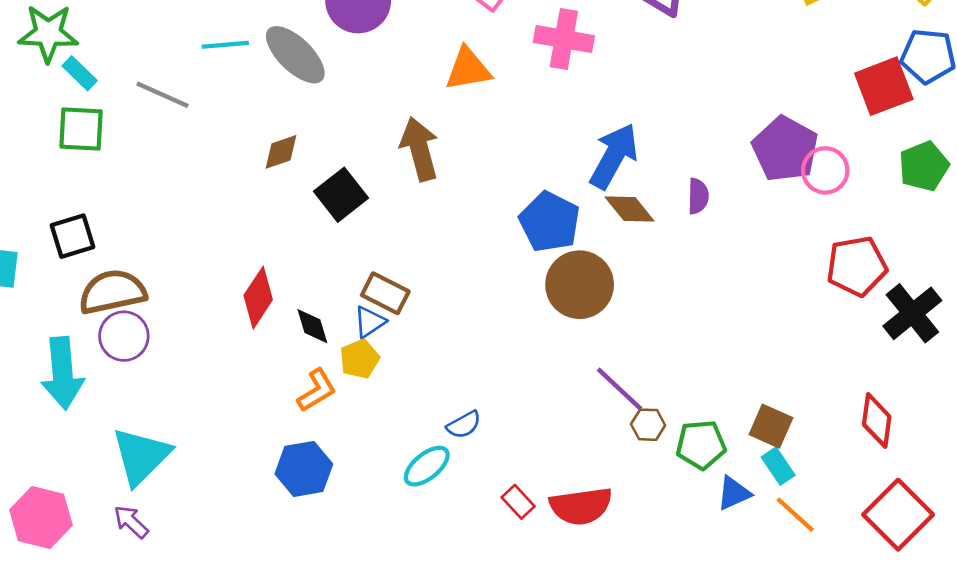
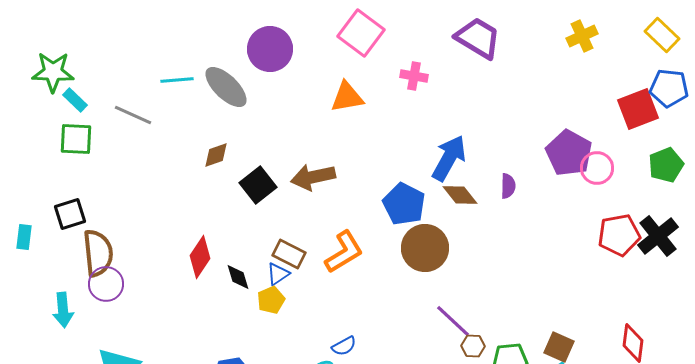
pink cross: (564, 39) -> (414, 76), size x0.7
brown arrow: (420, 149) -> (313, 177), moved, turned -87
brown semicircle: (112, 292) -> (98, 253), turned 96
black cross: (912, 313) -> (658, 236), moved
cyan arrow: (62, 373) -> (63, 310), size x0.7
orange L-shape: (317, 390) -> (344, 252), moved, size x1.4

